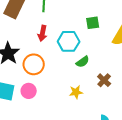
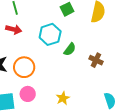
red arrow: (42, 33) -> (14, 29), moved, turned -70
yellow star: (76, 92) -> (63, 98), moved

